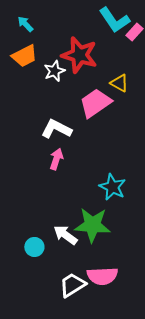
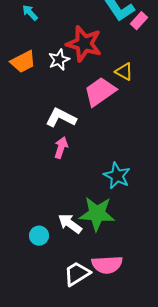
orange trapezoid: (24, 56) -> (23, 62), moved

